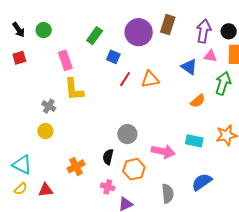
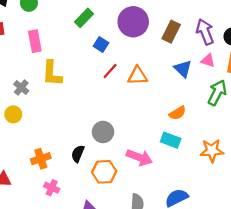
brown rectangle: (168, 25) -> (171, 32), moved
purple arrow: (204, 31) -> (205, 32), turned -40
pink rectangle: (65, 60) -> (35, 41), moved
orange semicircle: (198, 101) -> (178, 113), moved
cyan rectangle: (194, 141) -> (171, 140), moved
pink cross: (108, 187) -> (52, 188), moved

